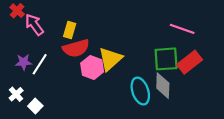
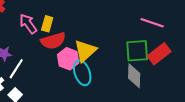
pink arrow: (34, 25) -> (28, 24), moved
white line: (40, 64) -> (16, 69), moved
cyan ellipse: (140, 91) -> (82, 73), moved

